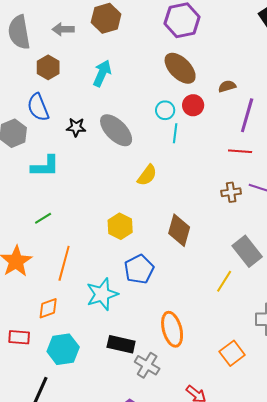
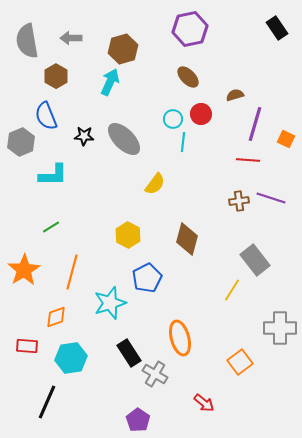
brown hexagon: (106, 18) -> (123, 49), moved
brown ellipse: (180, 68) -> (188, 77), size x0.7
black rectangle: (121, 344) -> (129, 353), turned 44

